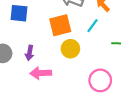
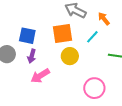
blue square: (19, 13) -> (27, 36), moved
pink arrow: (41, 73) -> (40, 76), turned -36

